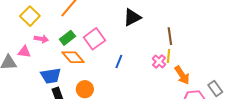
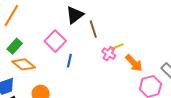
brown line: (170, 36) -> (93, 29), moved
pink square: (94, 39) -> (55, 41), moved
yellow line: (168, 56) -> (117, 47), turned 72

